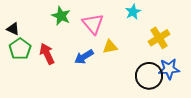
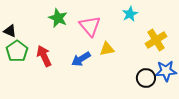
black circle: (149, 76) -> (146, 78), size x0.7

